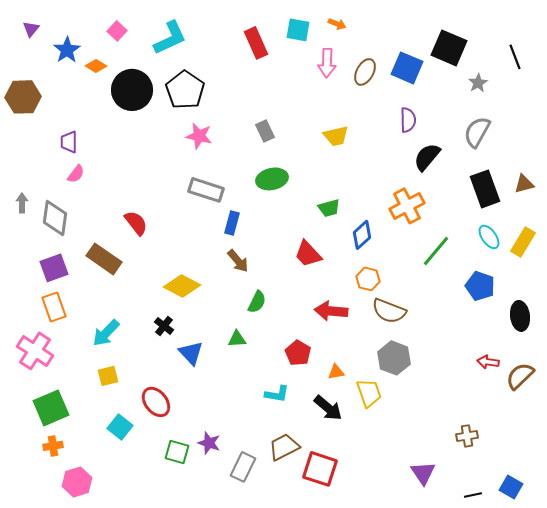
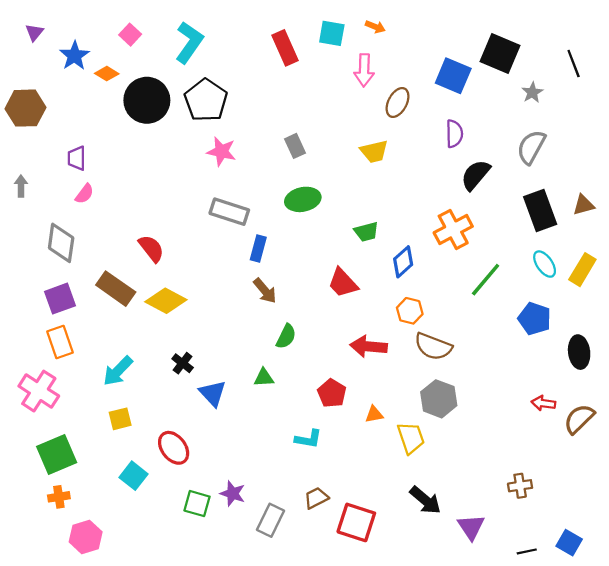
cyan L-shape: (170, 38) -> (189, 42), turned -30
brown ellipse: (365, 72) -> (398, 102), moved
gray arrow: (22, 203) -> (21, 186), moved
yellow diamond: (182, 286) -> (166, 301), moved
black arrow: (328, 408) -> (425, 500), moved
brown trapezoid: (284, 447) -> (316, 498), size x0.7

